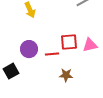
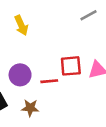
brown star: (66, 75) -> (30, 108), moved

